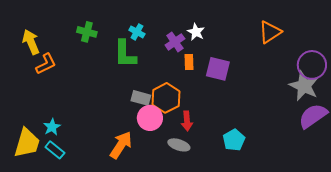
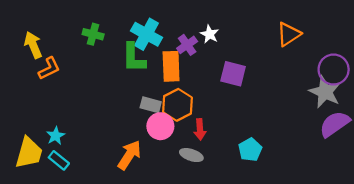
cyan cross: (137, 32) -> (146, 34), size x1.8
orange rectangle: (189, 62) -> (171, 66), moved, size x1.8

